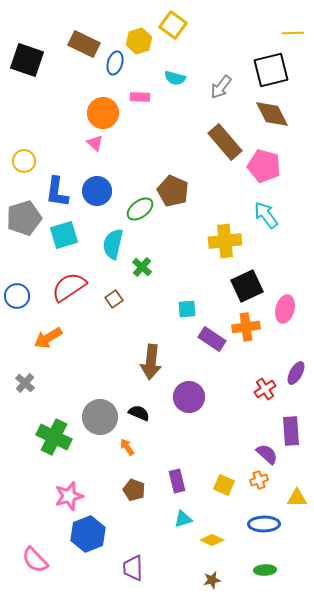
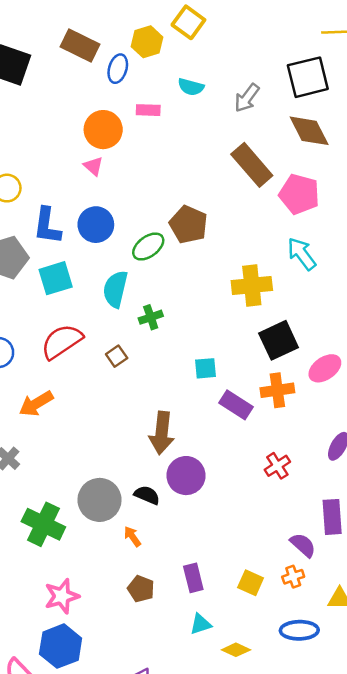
green cross: (142, 267) -> (151, 317), turned 30
pink ellipse: (285, 309) -> (325, 368), turned 40
red cross: (265, 389) -> (277, 466), moved
purple circle: (189, 397) -> (186, 476), moved
blue hexagon: (88, 534) -> (61, 646), moved

